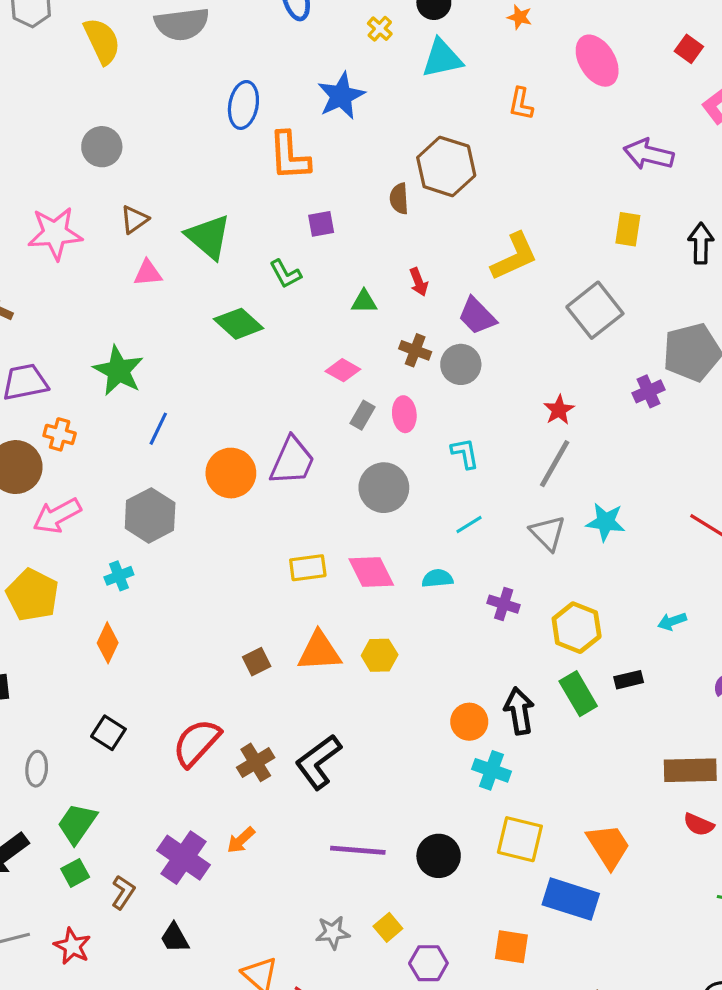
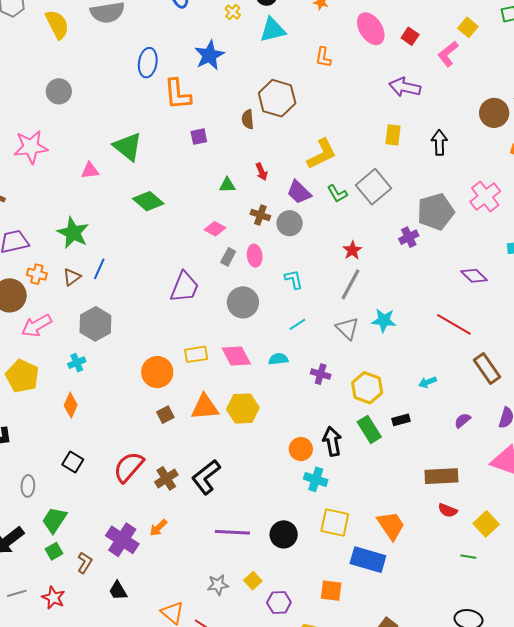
red square: (689, 49) -> (410, 36), moved
brown triangle: (134, 220) -> (72, 277), moved
green L-shape: (285, 274) -> (337, 194), moved
orange circle: (231, 473) -> (157, 372), moved
yellow hexagon: (380, 655) -> (243, 408), size x1.4

